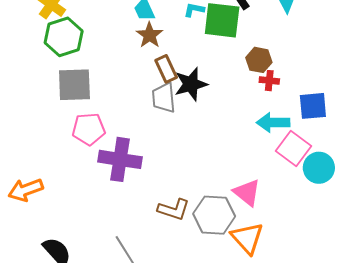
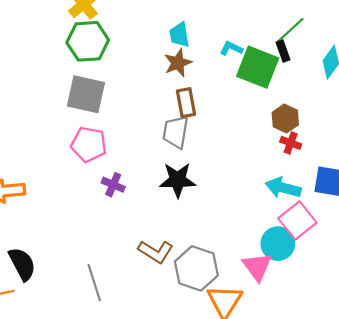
black star: (191, 84) -> (178, 180), moved
purple cross: (120, 159) -> (113, 185), size x0.5
cyan circle: (319, 168) -> (278, 244), moved
pink triangle: (247, 193) -> (257, 267), moved

